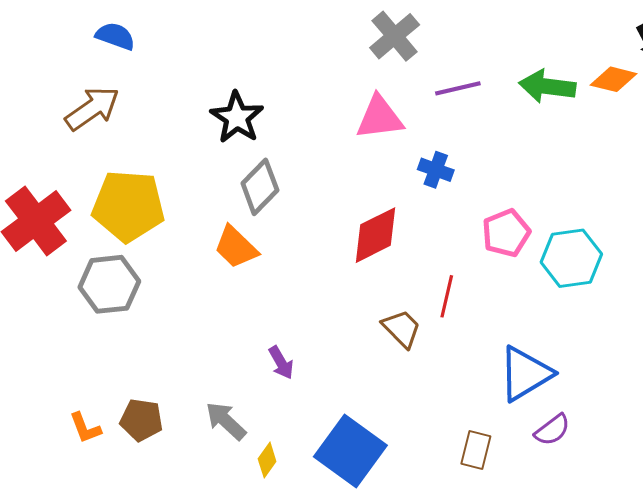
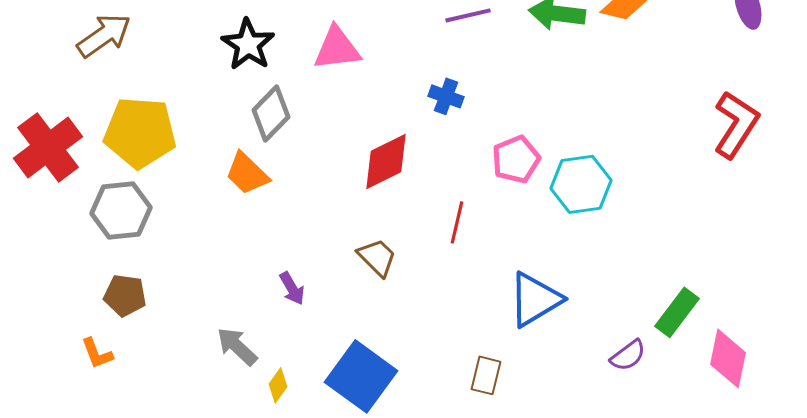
pink triangle: (380, 118) -> (337, 48), moved
brown trapezoid: (402, 328) -> (377, 257), moved
brown pentagon: (141, 420) -> (125, 295), moved
purple semicircle: (552, 430) -> (628, 355), moved

